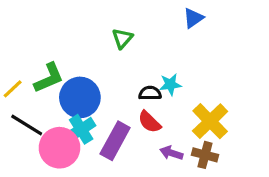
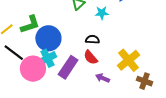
cyan star: (170, 84) -> (102, 13), moved
brown cross: (205, 155) -> (144, 81), moved

